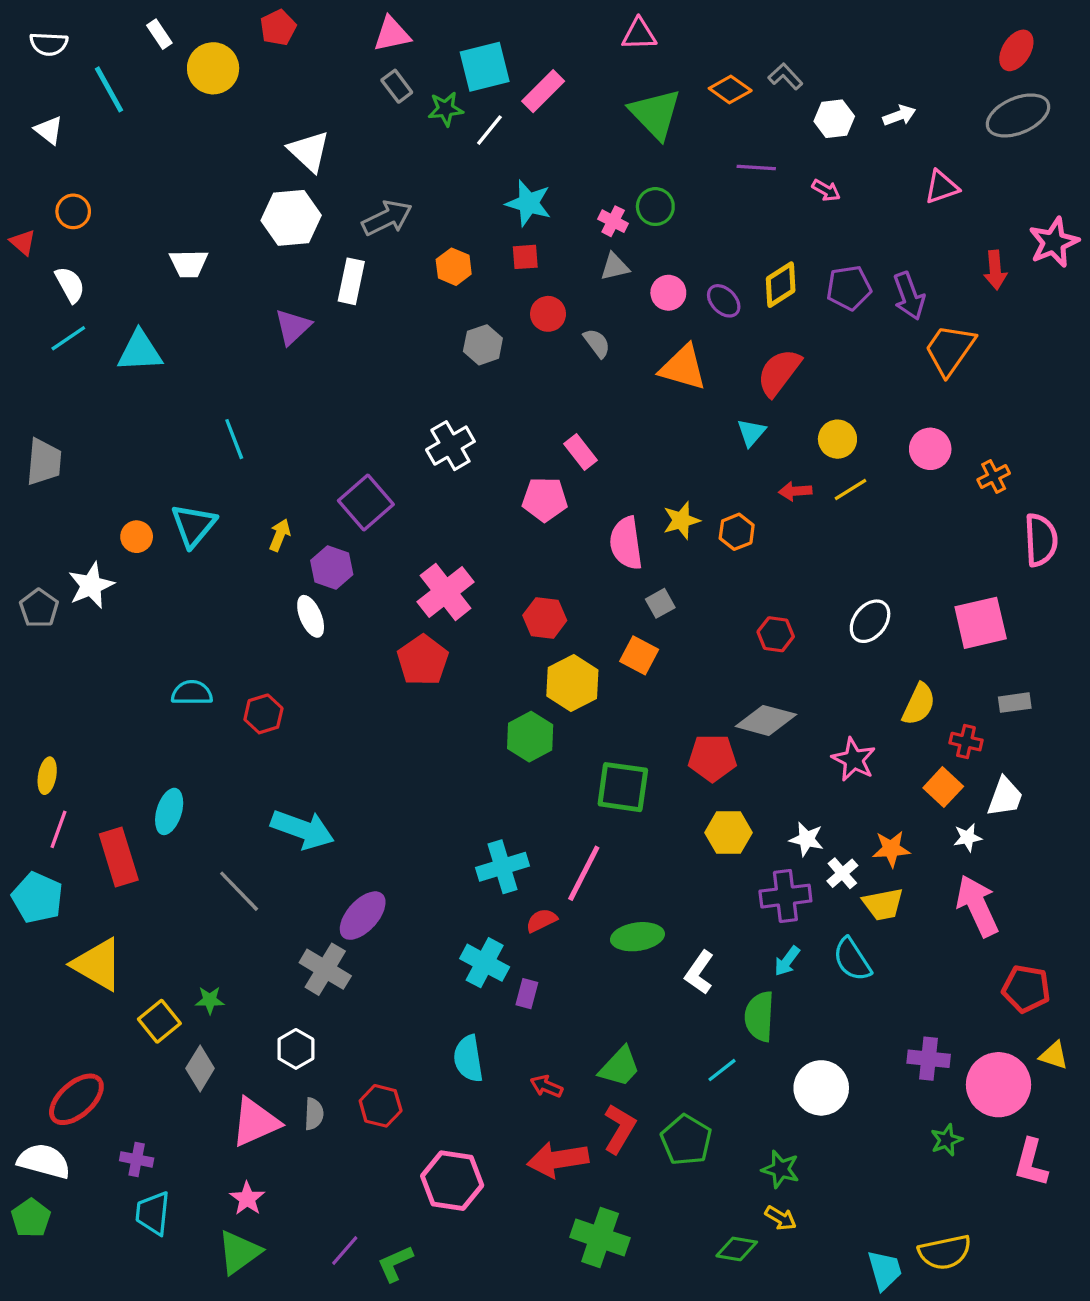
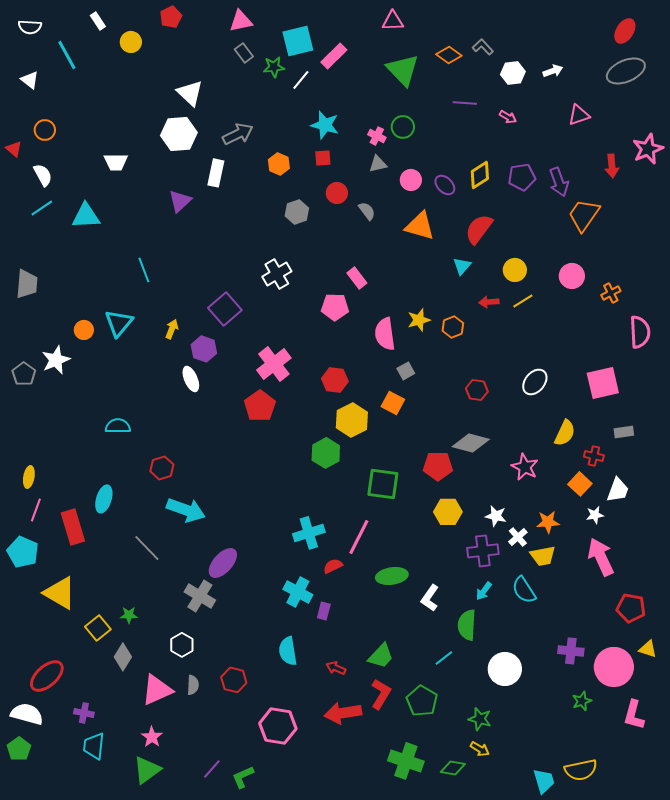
yellow circle: (213, 68) -> (131, 42), size x0.7
red hexagon: (263, 714) -> (162, 468), moved
green cross: (600, 1238) -> (406, 761), moved

